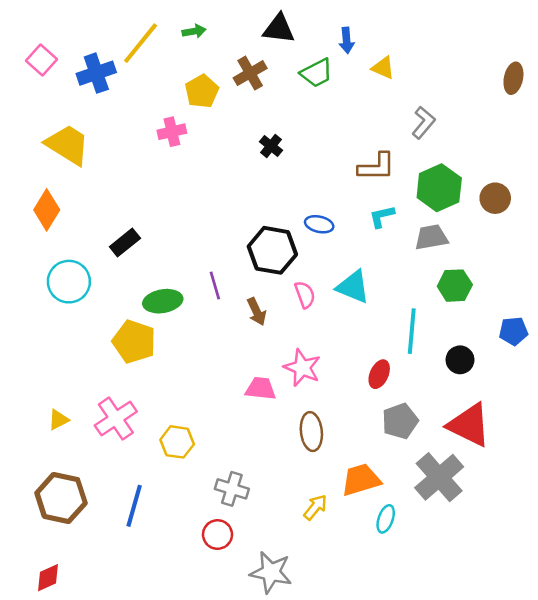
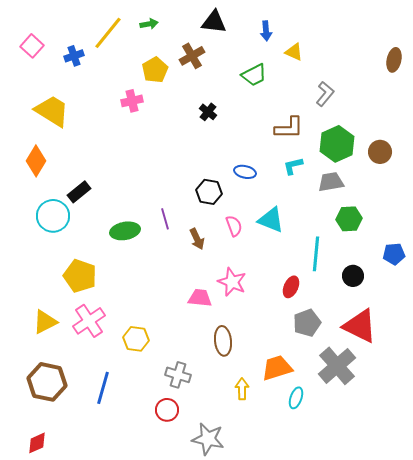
blue cross: (96, 73) -> (74, 56), size x0.7
green trapezoid: (317, 73) -> (254, 75), moved
black rectangle: (125, 242) -> (79, 192), moved
black hexagon: (272, 250) -> (209, 192), size x0.7
yellow pentagon: (134, 342) -> (80, 276), moved
yellow triangle: (58, 420) -> (45, 322), size x1.5
brown ellipse: (311, 432) -> (223, 341), moved
yellow arrow: (315, 507) -> (242, 389), turned -40

